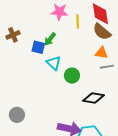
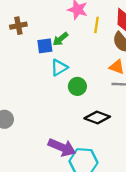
blue square: (38, 47) -> (45, 46), turned -32
cyan triangle: (54, 63) -> (59, 68), turned 35

